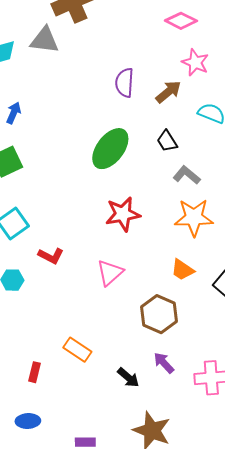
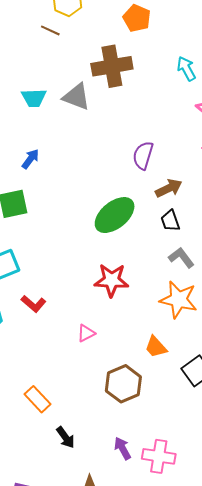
brown arrow: (168, 92) -> (169, 188), moved
pink triangle: (110, 273) -> (86, 333), size x0.7
purple arrow: (164, 363) -> (123, 448), moved
black arrow: (128, 378) -> (66, 437), moved

